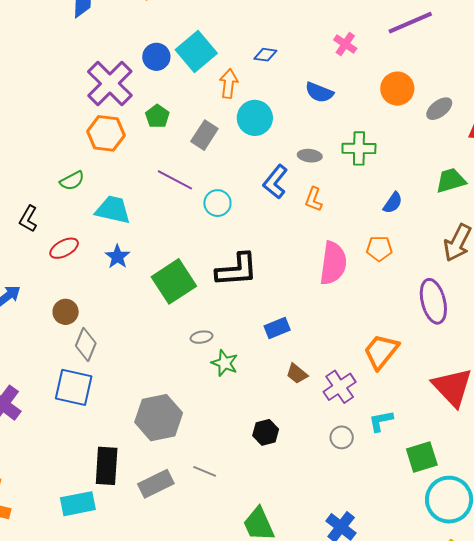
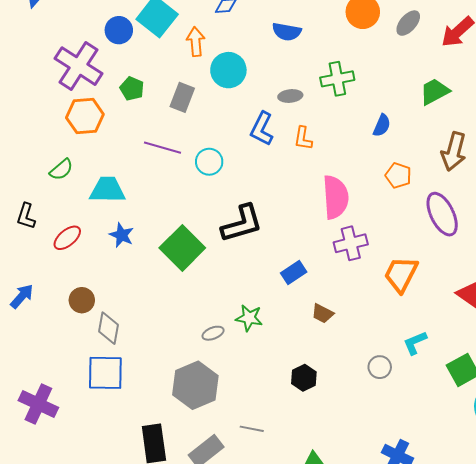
orange pentagon: (379, 249) -> (398, 175), moved, turned 30
gray ellipse: (202, 337) -> (213, 333), moved
purple cross: (340, 387) -> (351, 243), moved, turned 32

